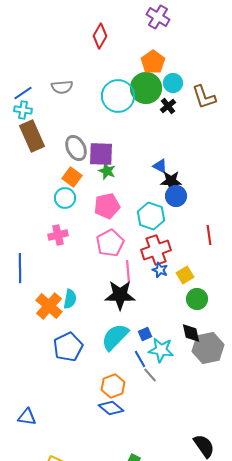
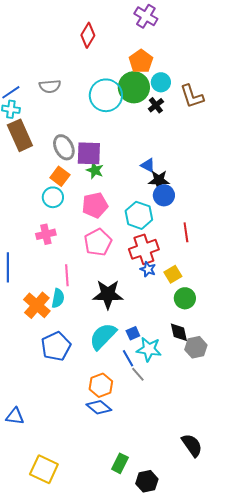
red line: (209, 235) -> (186, 232), moved
pink line: (128, 271) -> (67, 275), moved
gray hexagon: (208, 348) -> (196, 347), size x0.7

